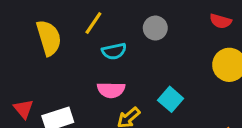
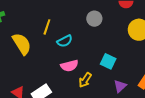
gray circle: (155, 28) -> (94, 19), moved

